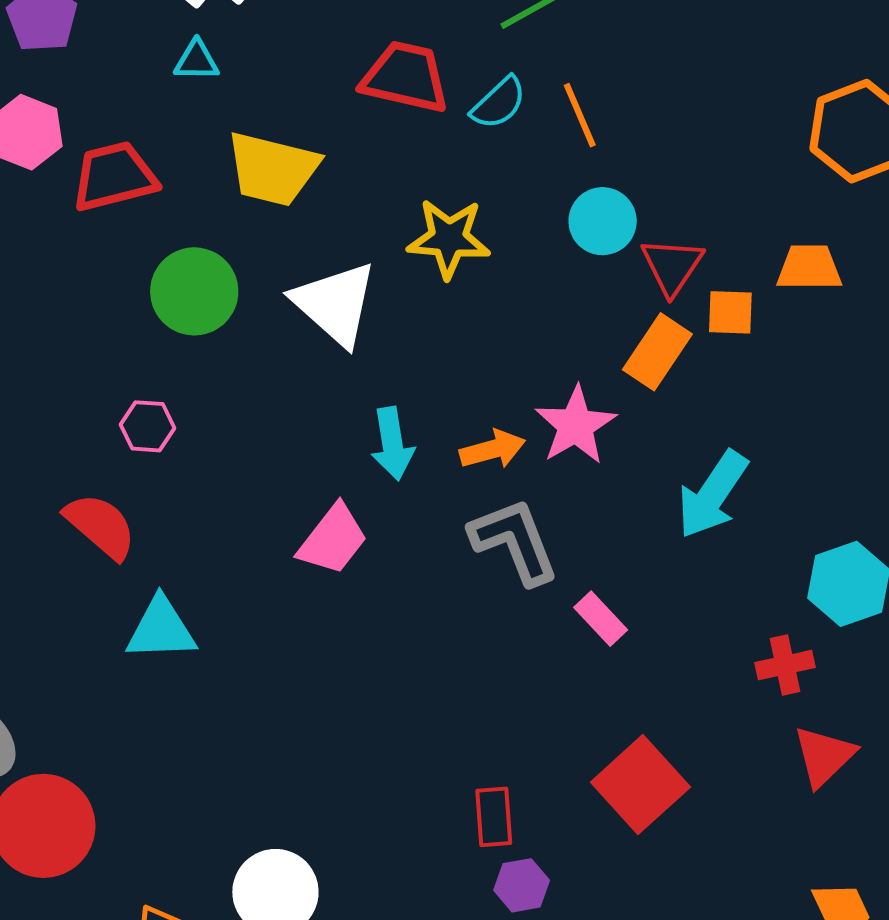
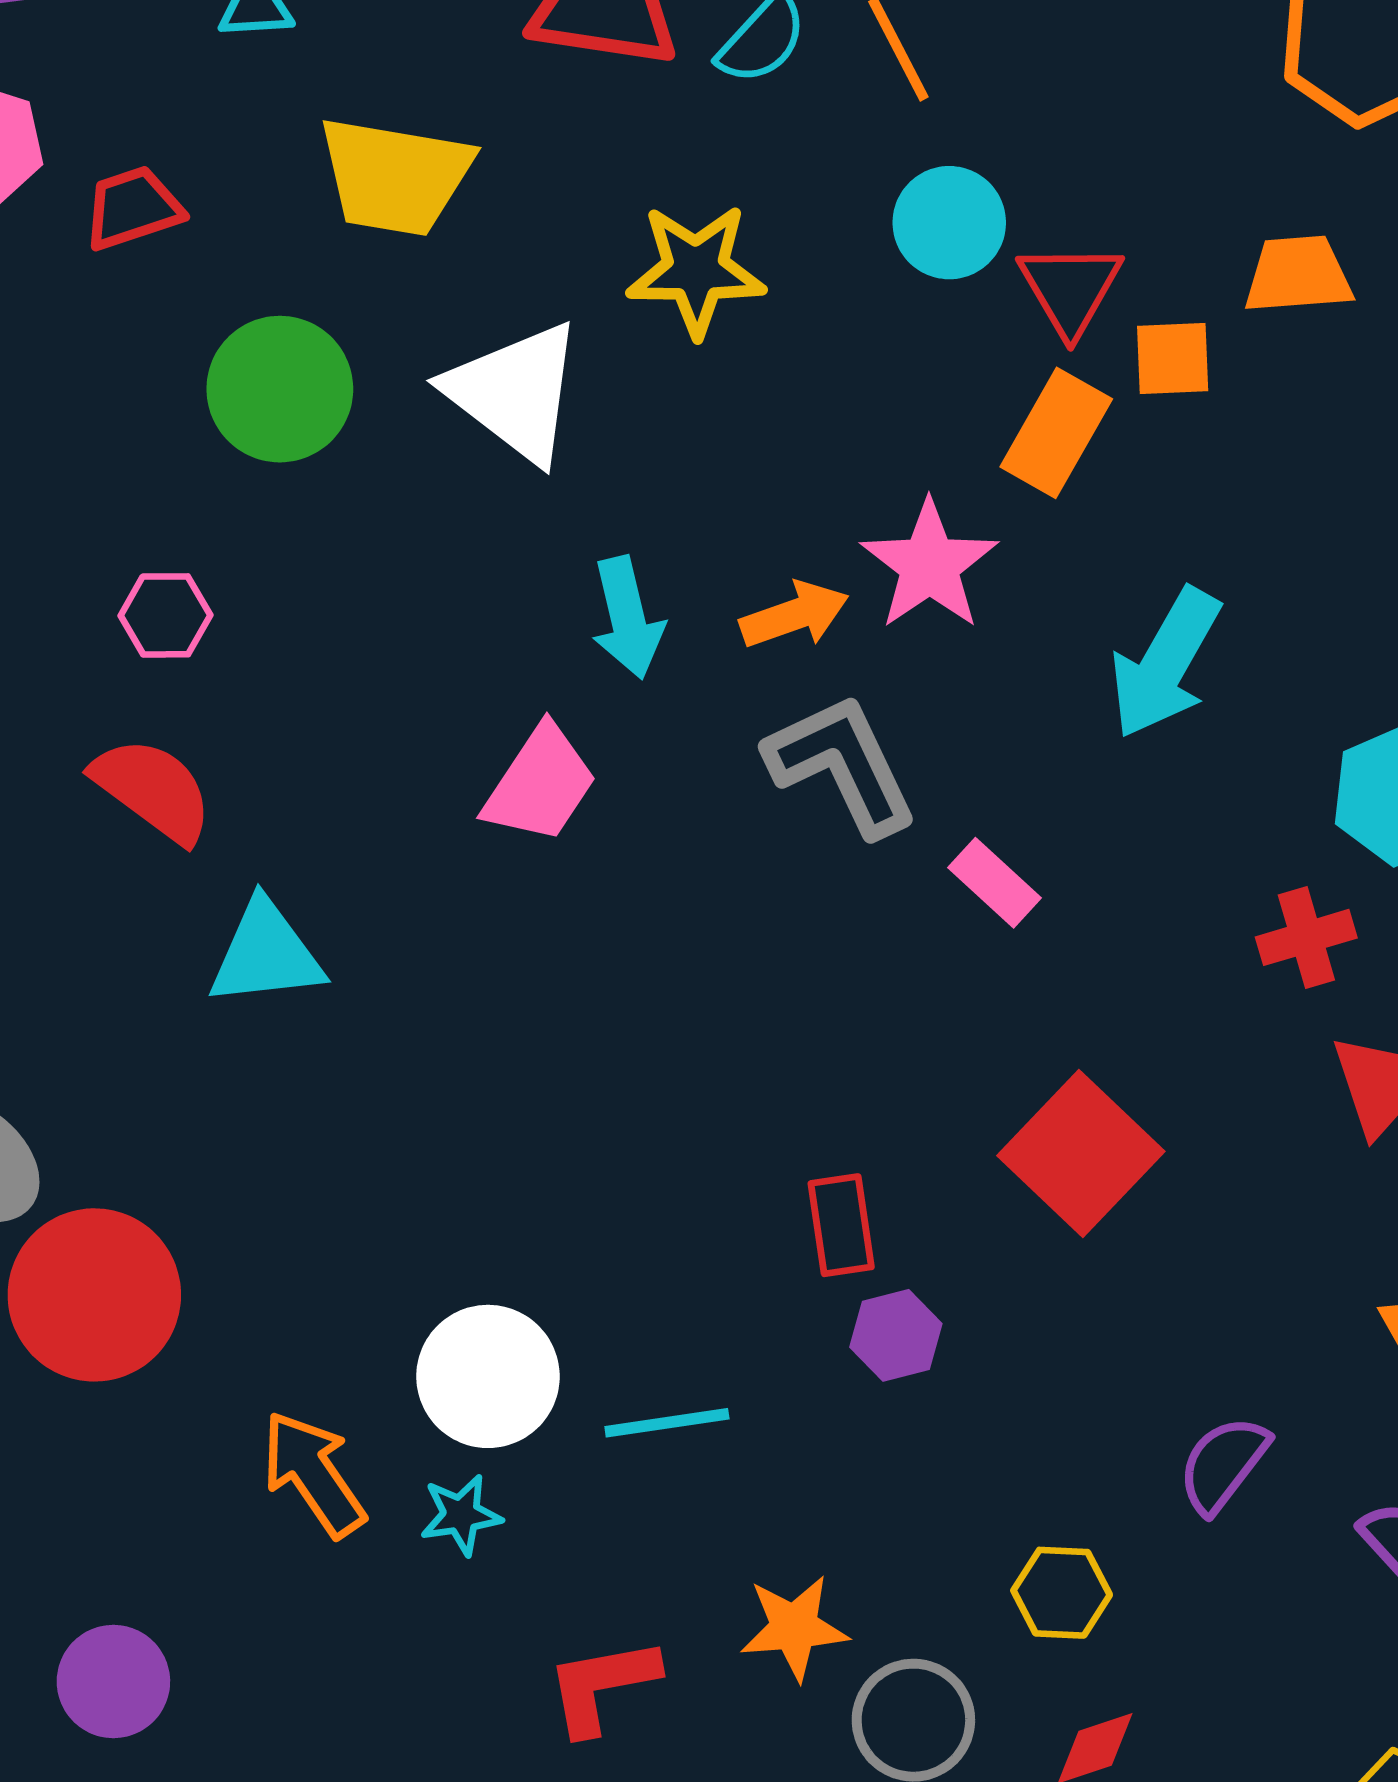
red trapezoid: (114, 176) -> (133, 208), size x0.7
pink hexagon: (148, 426) -> (165, 615), moved

